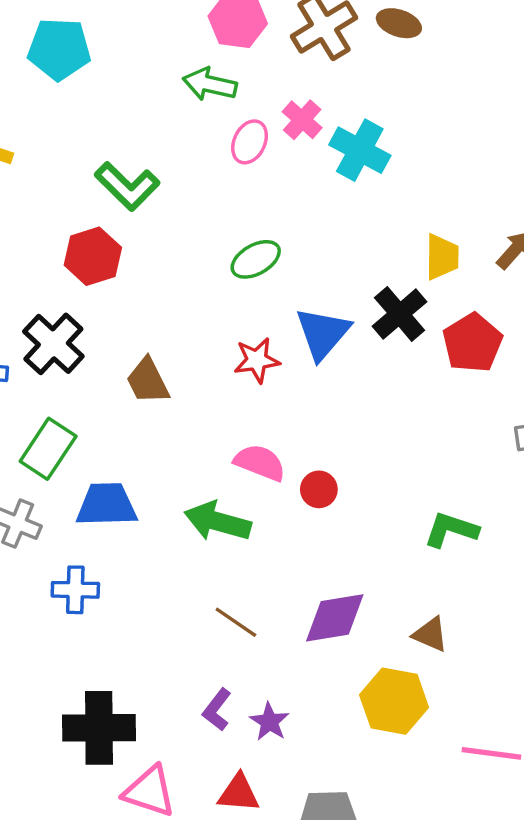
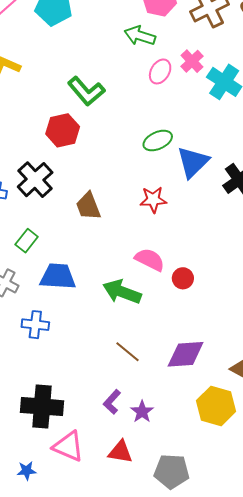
blue triangle: (323, 333) -> (193, 162), moved
green rectangle: (48, 449) -> (27, 241), size x0.7

